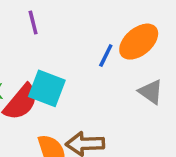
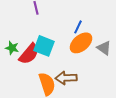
orange ellipse: (139, 42) -> (81, 43), moved

